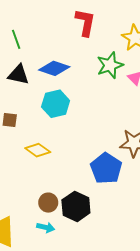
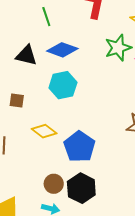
green line: (16, 39) -> (46, 17), moved
blue pentagon: (106, 168) -> (79, 147), moved

